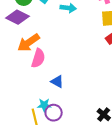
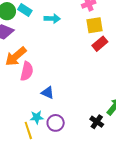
purple circle: (54, 113) -> (56, 123), moved

